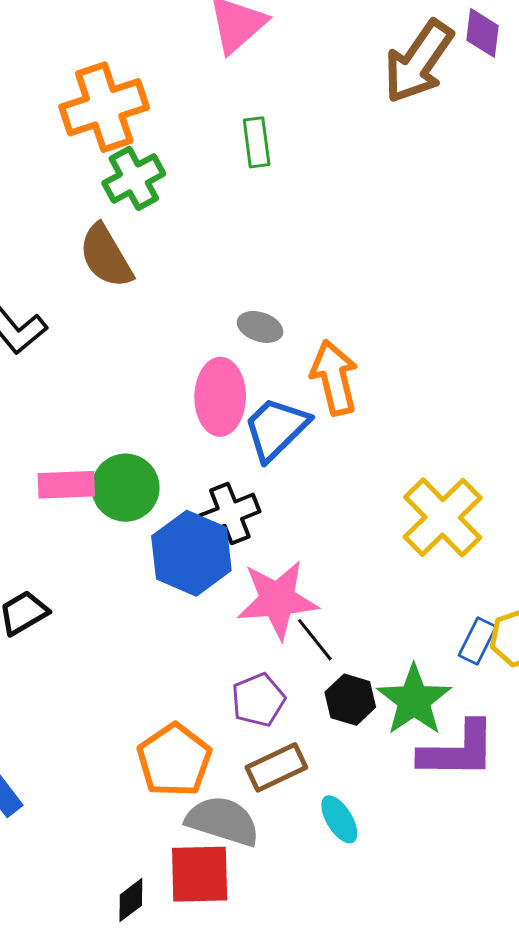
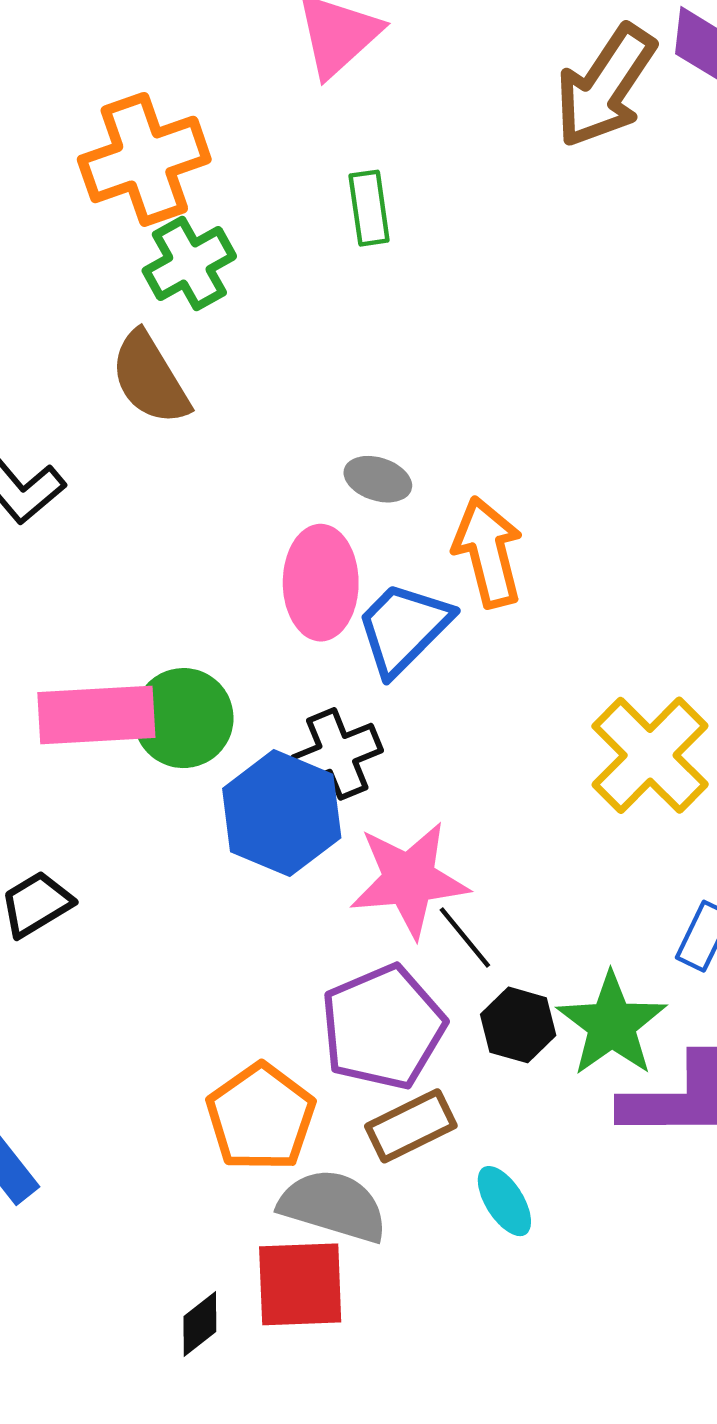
pink rectangle: (66, 485) -> (96, 715), size x1.4
purple pentagon: (258, 700) -> (383, 1027), size x1.6

